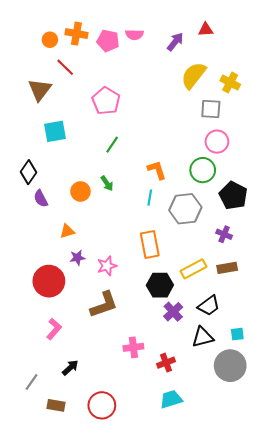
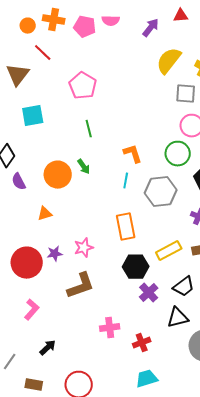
green line: (112, 145) -> (89, 129), turned -48
orange circle: (80, 191) -> (58, 175), size x1.4
purple star: (77, 258) -> (55, 254), moved

